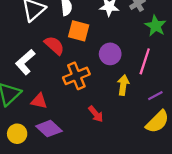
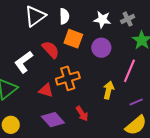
purple circle: (110, 54) -> (101, 48), moved
red triangle: (39, 101) -> (46, 90), moved
purple diamond: (49, 129) -> (53, 120), moved

